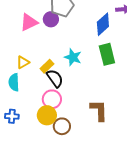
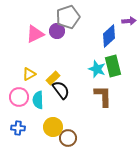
cyan star: (73, 57) -> (97, 69), moved
cyan semicircle: (14, 82) -> (38, 100), moved
pink circle: (52, 99) -> (19, 97), moved
brown L-shape: (99, 110) -> (103, 96), moved

